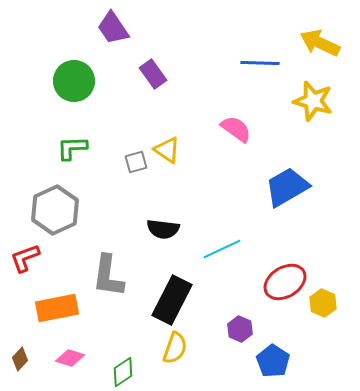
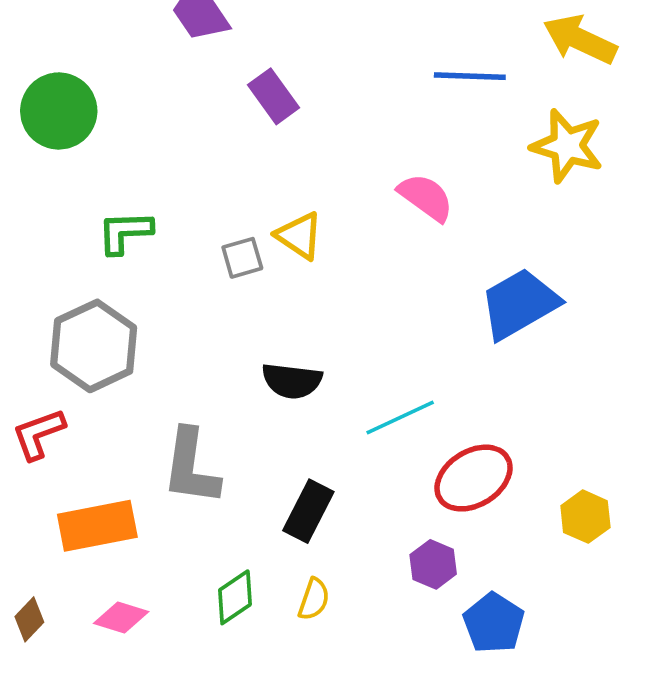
green circle: (74, 81) -> (59, 111), moved
red ellipse: (285, 282) -> (474, 478), moved
black rectangle: (172, 300) -> (308, 511), size x0.7
yellow semicircle: (175, 348) -> (314, 599), size x0.7
green diamond: (123, 372) -> (235, 597), moved

